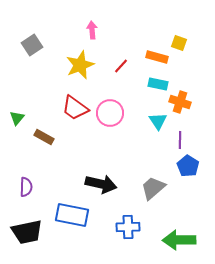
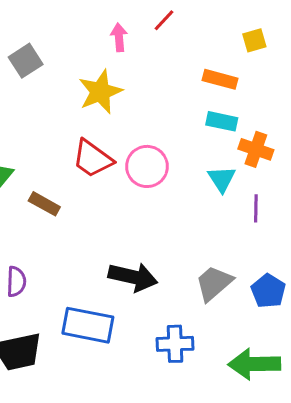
yellow square: (179, 43) -> (254, 40), moved, turned -35
red line: (121, 66) -> (164, 20), moved
blue pentagon: (188, 166) -> (268, 291), moved

